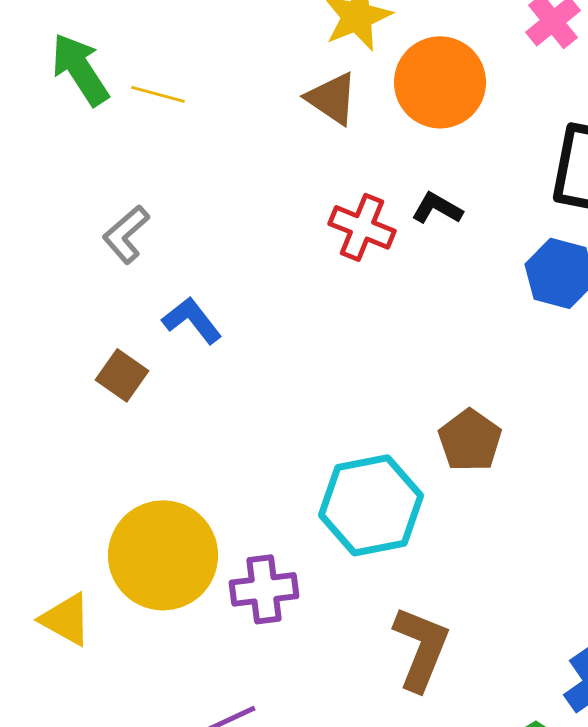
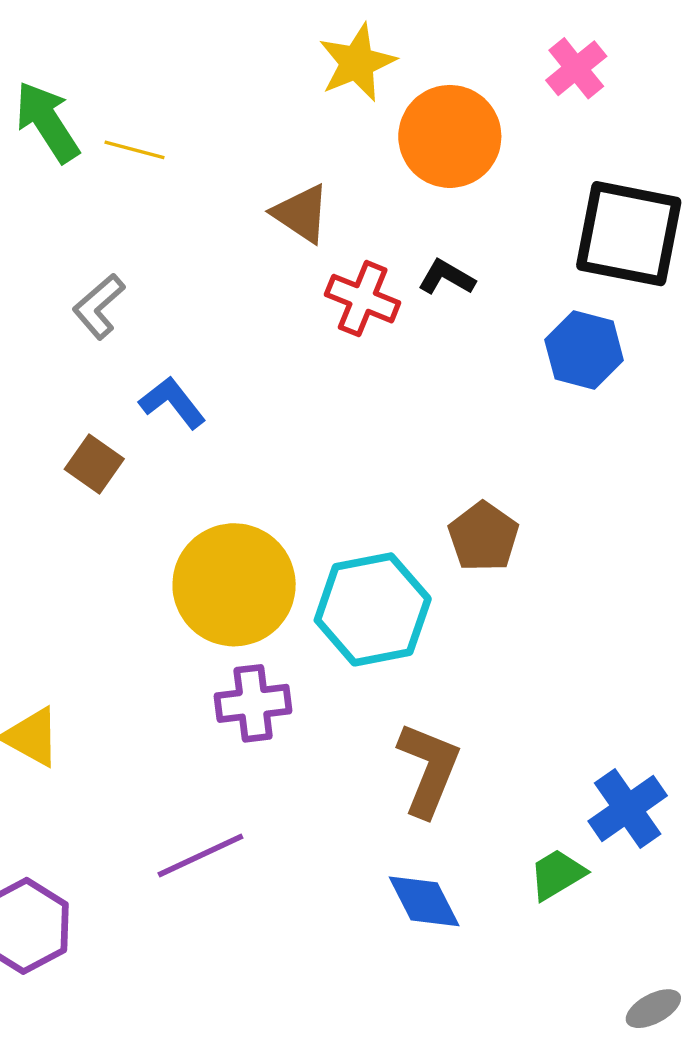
brown triangle: (332, 98) -> (301, 214), moved
yellow circle: (163, 555) -> (234, 585), moved

